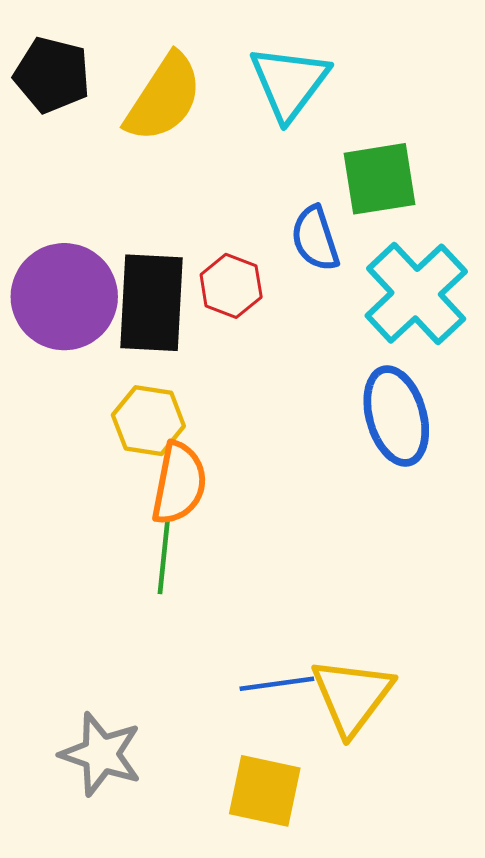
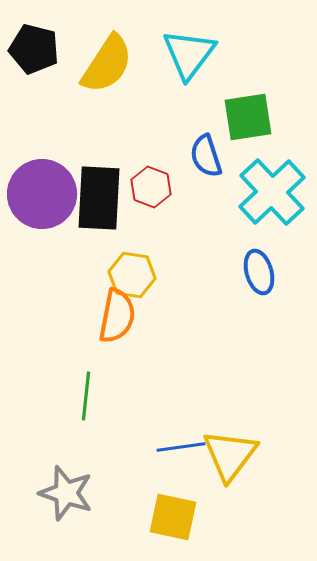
blue ellipse: (396, 416) -> (259, 272), size x0.7
yellow hexagon: (148, 421) -> (132, 275), moved
green line: (164, 557) -> (86, 396), moved

